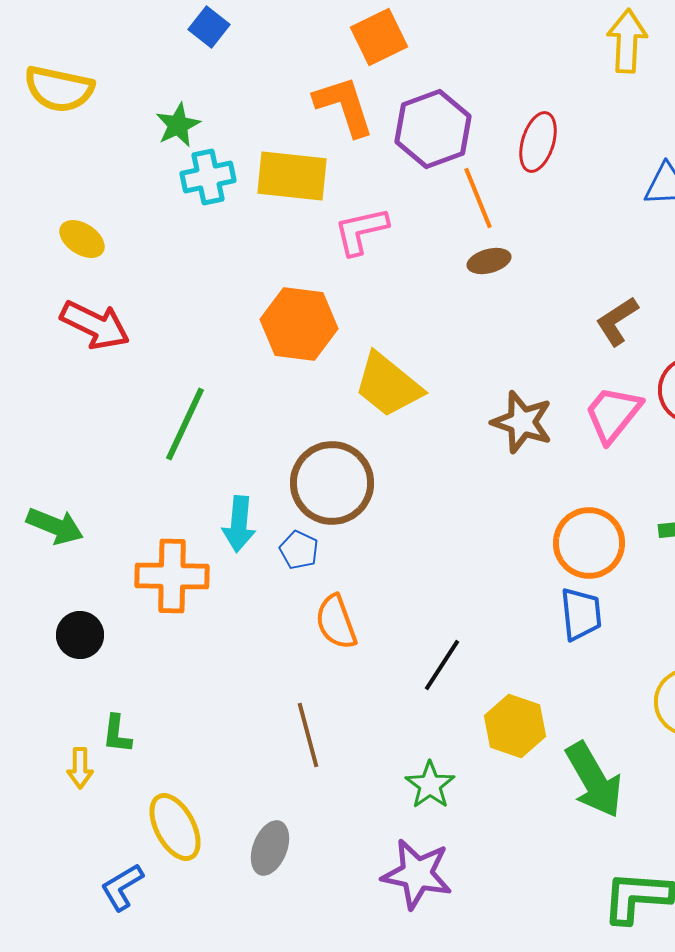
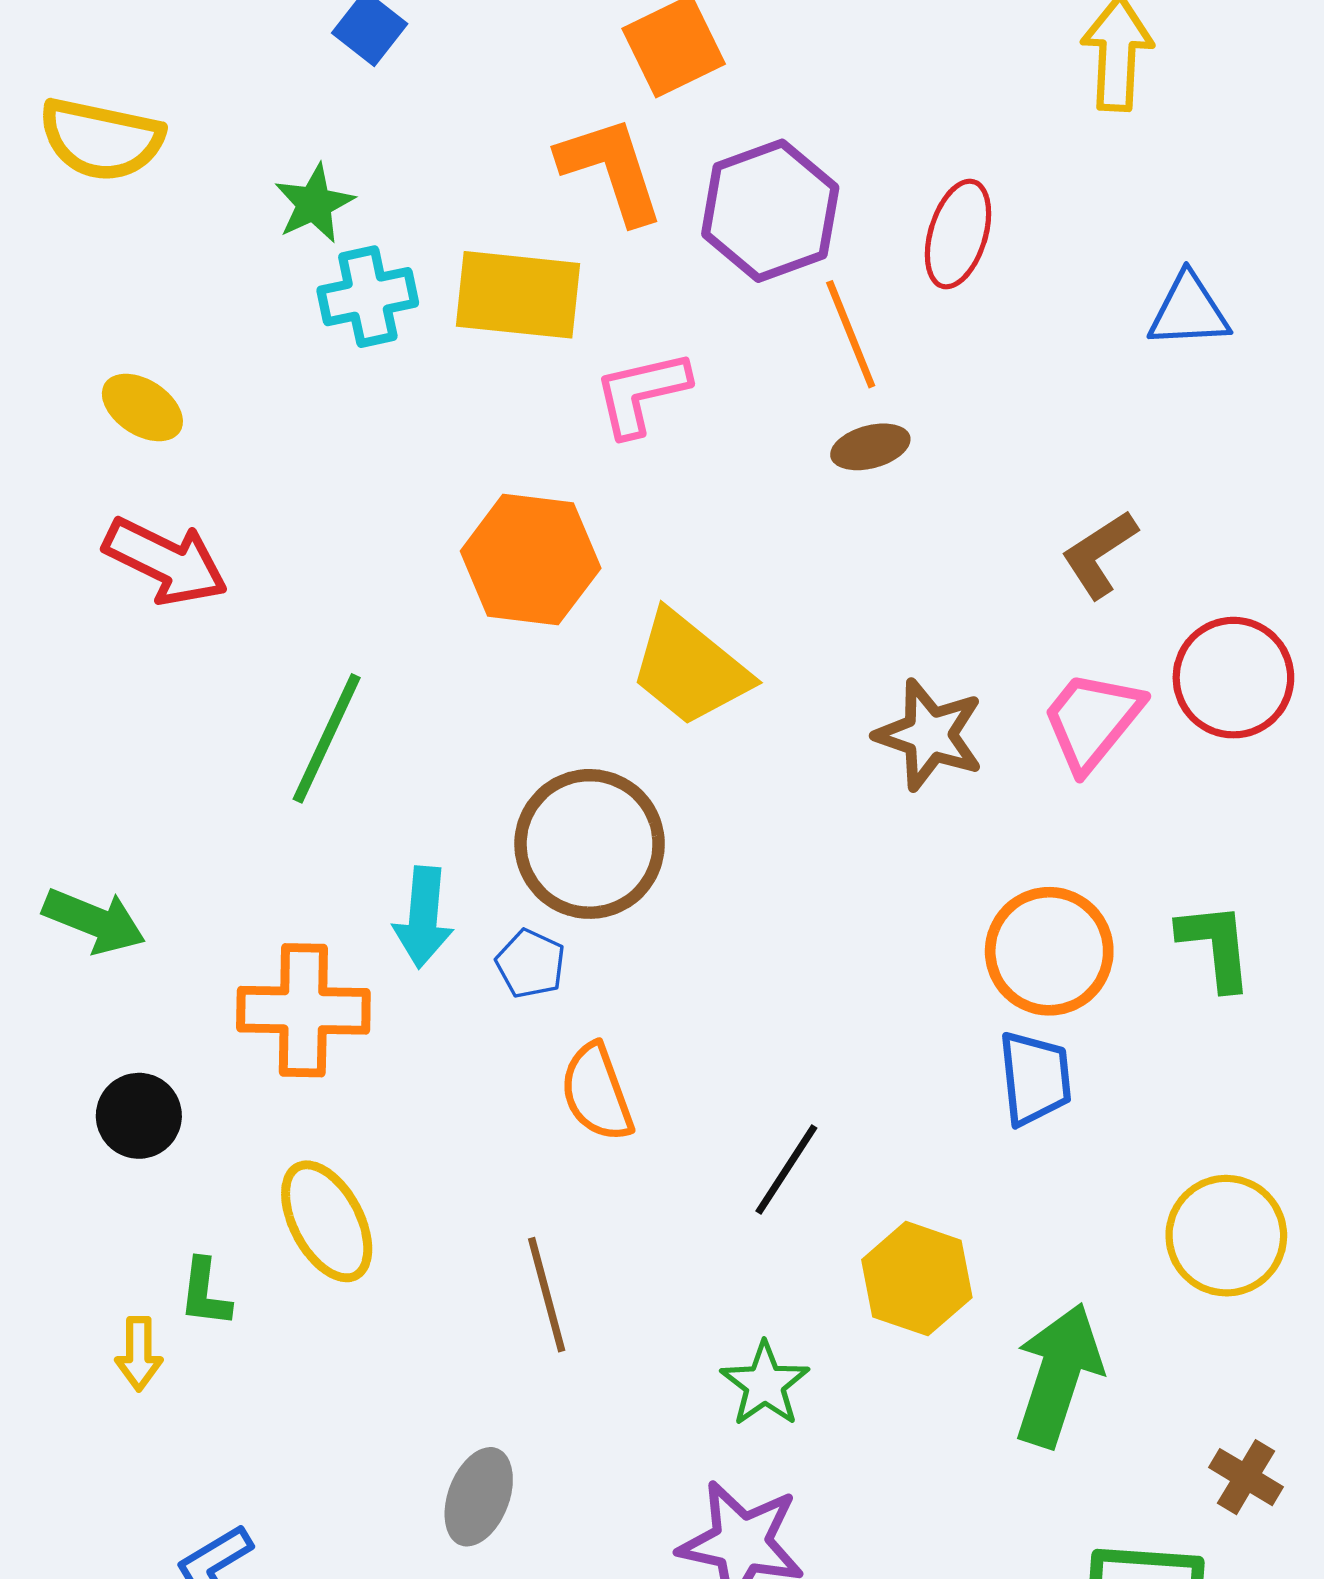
green arrow: (594, 780) -> (1058, 1375), turned -132
yellow ellipse: (175, 827) -> (327, 1221), moved

